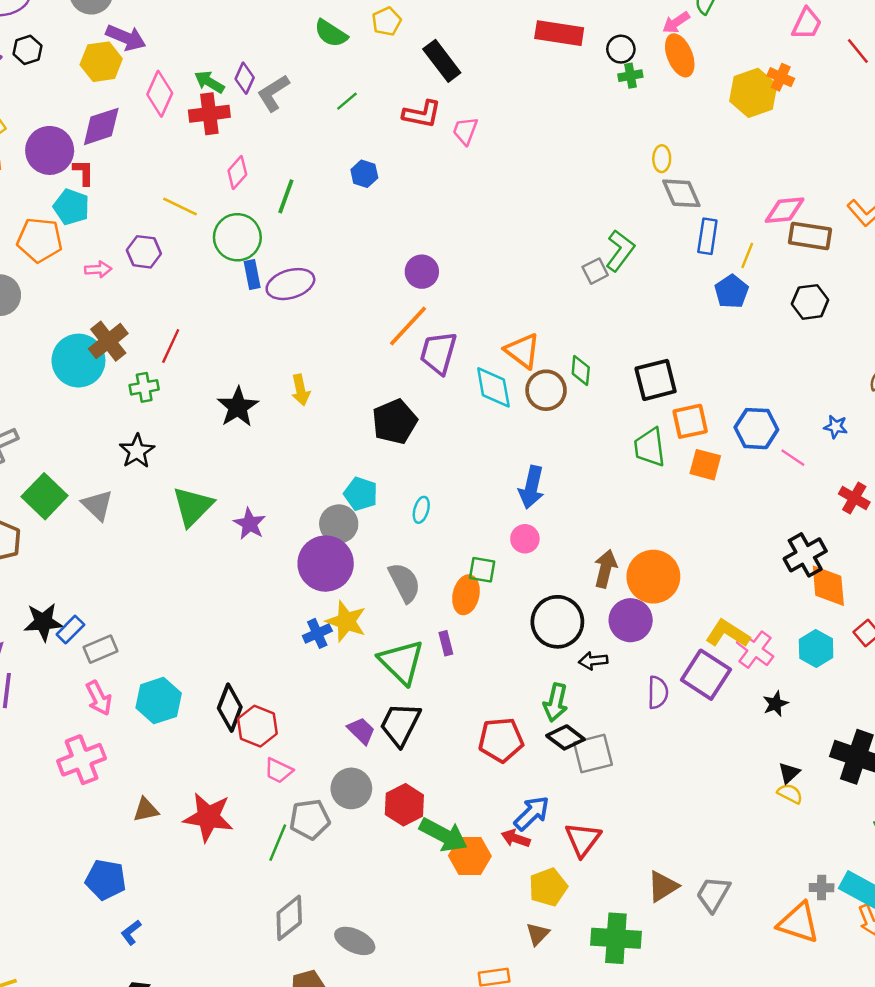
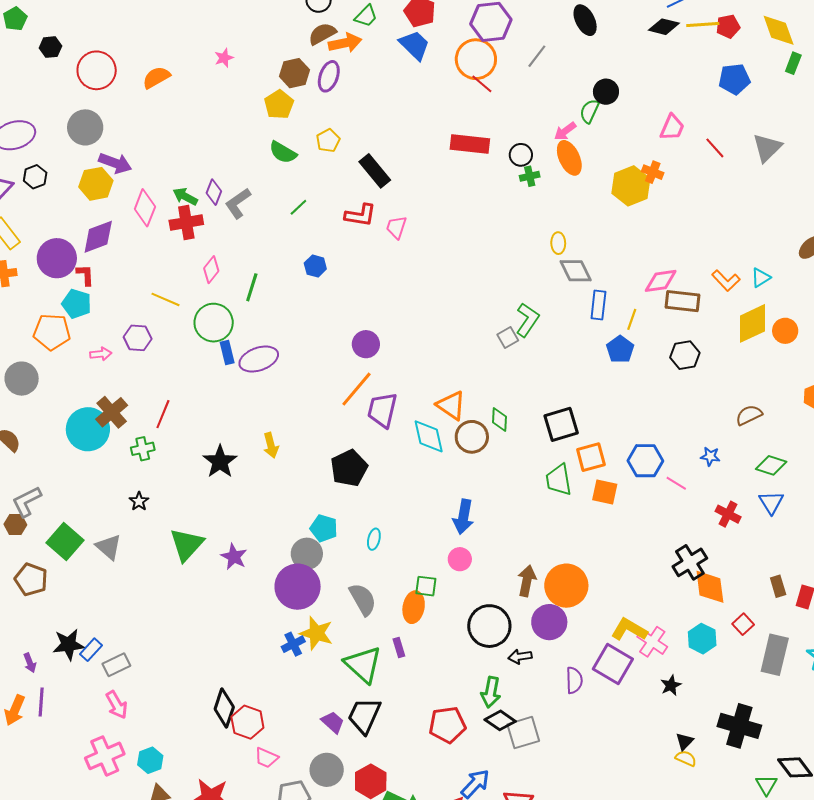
black star: (137, 451) -> (139, 501), size x0.7
cyan hexagon: (159, 701) -> (150, 760), moved, size x0.7

